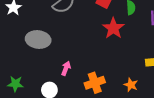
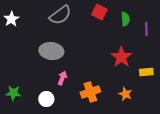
red star: (113, 28) -> (121, 57), moved
gray ellipse: (38, 40) -> (51, 51), moved

